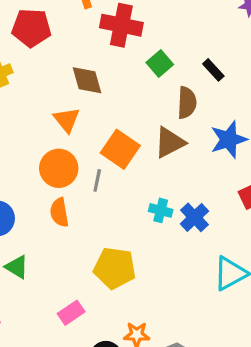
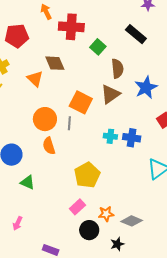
black rectangle: (213, 70) -> (136, 34), moved, size x1.5
orange triangle: (67, 120) -> (35, 79), moved
blue cross: (195, 217) -> (132, 138), turned -30
yellow pentagon: (115, 268) -> (87, 175), turned -30
pink rectangle: (71, 313) -> (77, 207), moved

